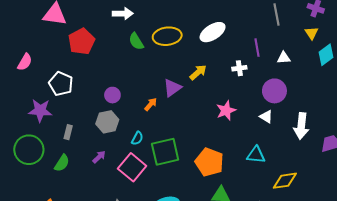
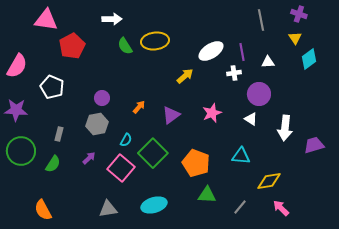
white ellipse: (213, 32) -> (211, 51), moved
pink semicircle: (25, 62) -> (17, 66), size x1.4
white cross: (239, 68) -> (234, 73), moved
purple triangle: (172, 88) -> (171, 115), moved
purple star: (40, 110) -> (16, 110), moved
green square: (165, 152) -> (153, 153), turned -32

